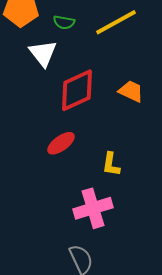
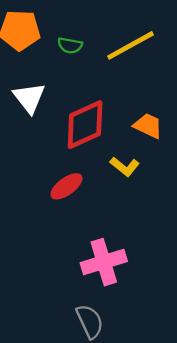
white triangle: (43, 53) -> (29, 98), moved
yellow L-shape: (111, 164) -> (125, 167), moved, turned -60

